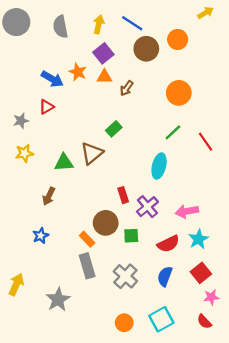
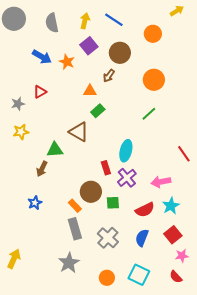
brown circle: (146, 49) -> (120, 53), moved
orange triangle: (104, 77) -> (90, 91), moved
blue arrow: (52, 79) -> (42, 57), moved
red line: (205, 142) -> (184, 154), moved
brown triangle: (92, 153) -> (79, 132), turned -50
green triangle: (64, 163) -> (55, 150), moved
cyan ellipse: (159, 166) -> (126, 151), moved
yellow arrow: (16, 284) -> (14, 259), moved
gray star: (58, 300) -> (69, 263), moved
cyan square: (161, 319) -> (139, 275), turned -35

